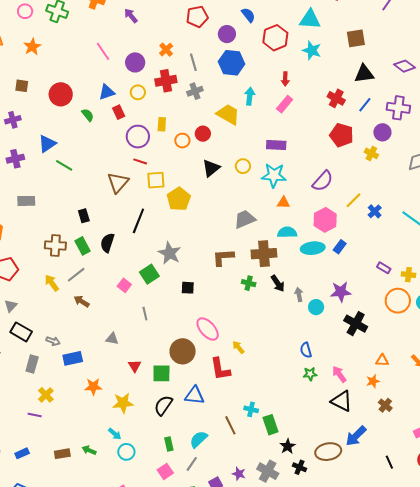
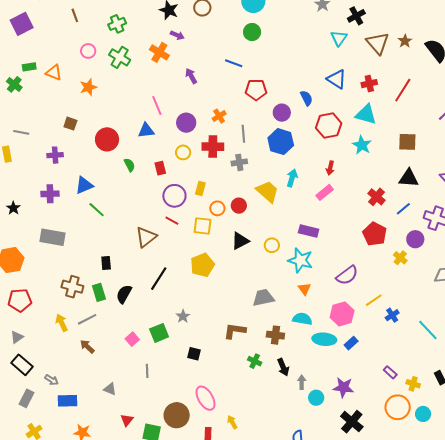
blue triangle: (107, 92) -> (146, 130), moved
yellow square: (156, 180) -> (202, 226), moved
gray rectangle: (26, 201) -> (52, 237), size x1.4
orange triangle: (283, 203) -> (304, 289), turned 40
gray star: (170, 253) -> (183, 316), size x0.6
brown cross: (264, 254) -> (275, 335), size x0.7

